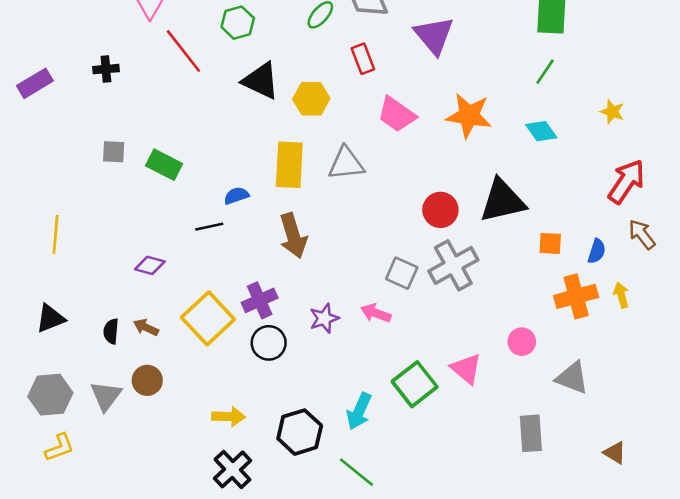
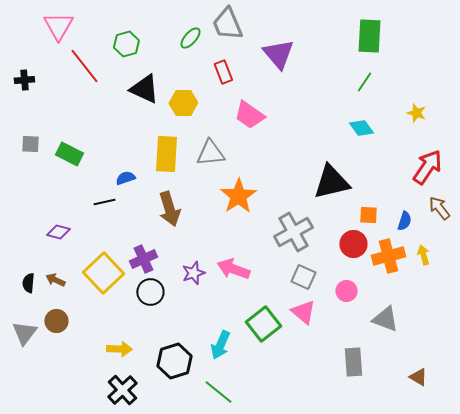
orange star: (469, 116) -> (238, 196), moved, turned 30
red circle: (440, 210) -> (353, 244), moved
gray square: (402, 273) -> (303, 277), moved
pink arrow: (376, 313) -> (233, 269), size x1.4

